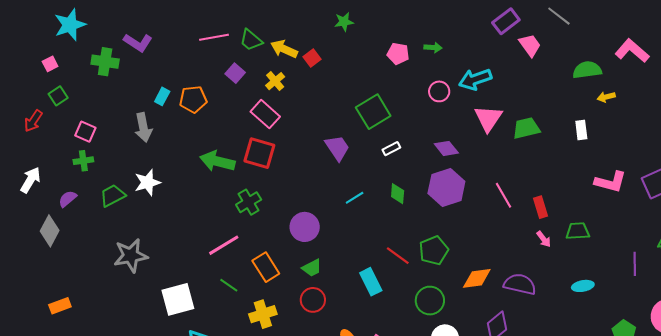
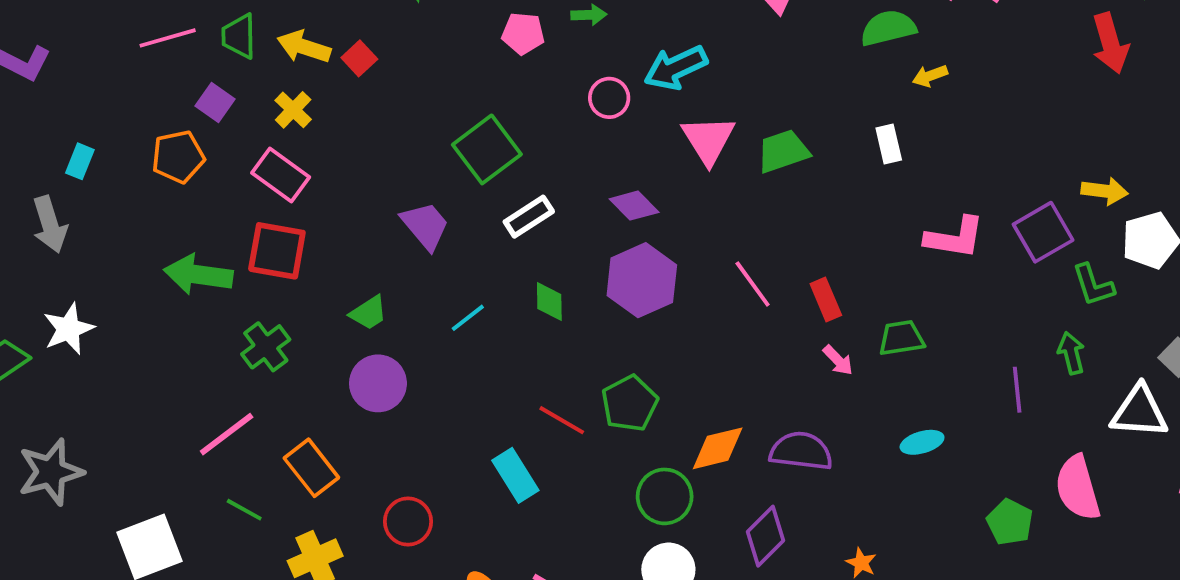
green trapezoid: (251, 40) -> (239, 36), turned 55
orange pentagon: (193, 99) -> (178, 157), moved
white rectangle: (391, 149) -> (529, 217), size x1.4
green trapezoid: (312, 268) -> (369, 313), moved
green circle: (430, 301) -> (665, 496), moved

